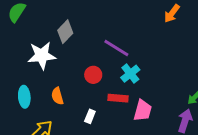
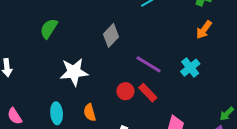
gray diamond: (65, 32) -> (111, 35), moved
cyan cross: (130, 74) -> (190, 68), moved
red rectangle: (118, 98) -> (148, 93), moved, turned 42

